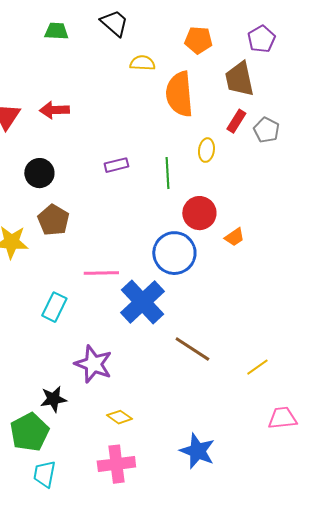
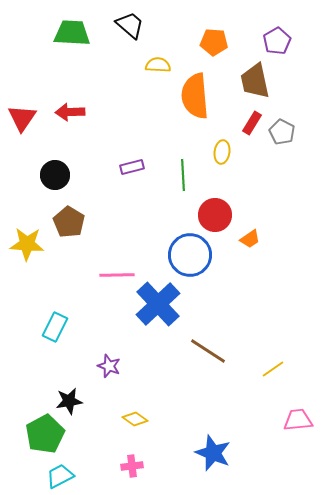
green trapezoid: (56, 31) -> (72, 33), size x1.5
cyan rectangle: (54, 307) -> (55, 327), moved
purple star: (93, 364) -> (109, 366), size x0.6
pink cross: (116, 464) -> (132, 466), size x0.6
cyan trapezoid: (44, 474) -> (60, 476), turned 52

